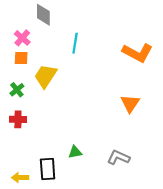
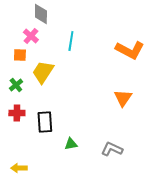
pink cross: (22, 38) -> (31, 36), moved
black rectangle: (48, 169) -> (45, 122), moved

